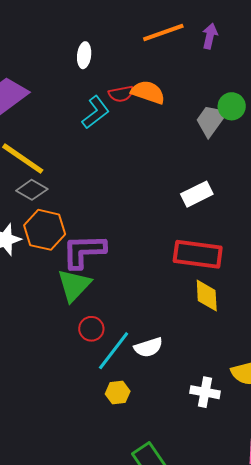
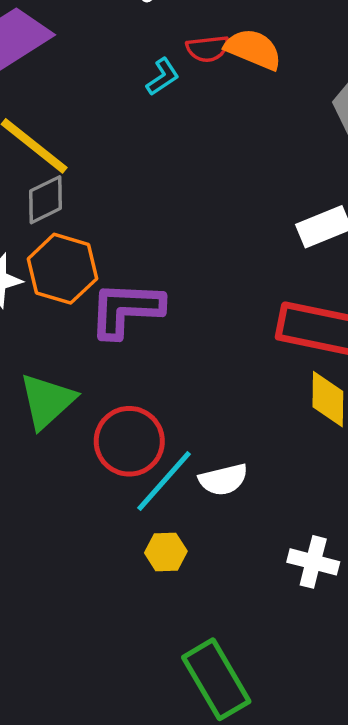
cyan L-shape: (96, 112) -> (163, 77), size x0.7
gray diamond: (32, 190) -> (46, 200), turned -60
green triangle: (74, 285) -> (47, 401), moved
red circle: (91, 329) -> (129, 441), size x1.6

